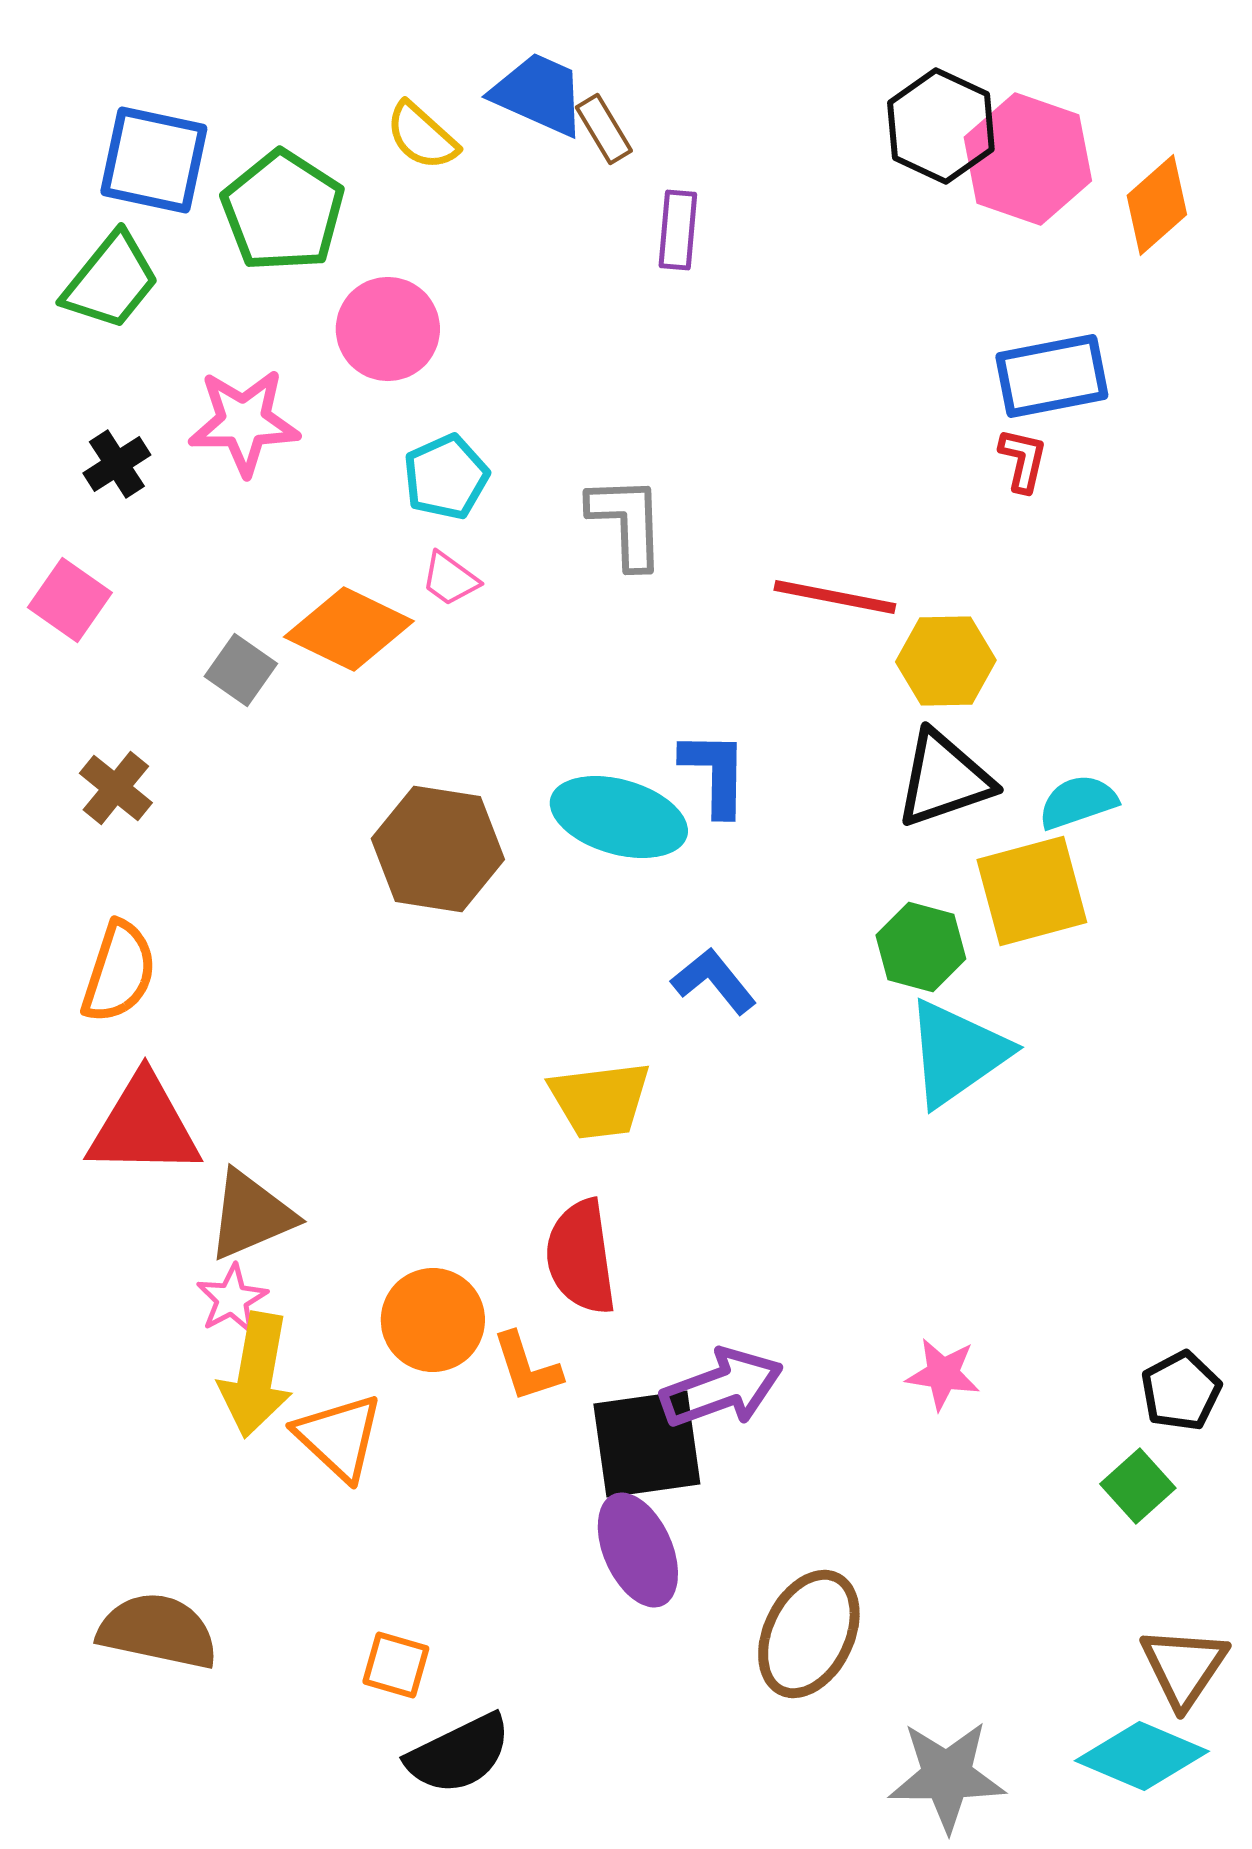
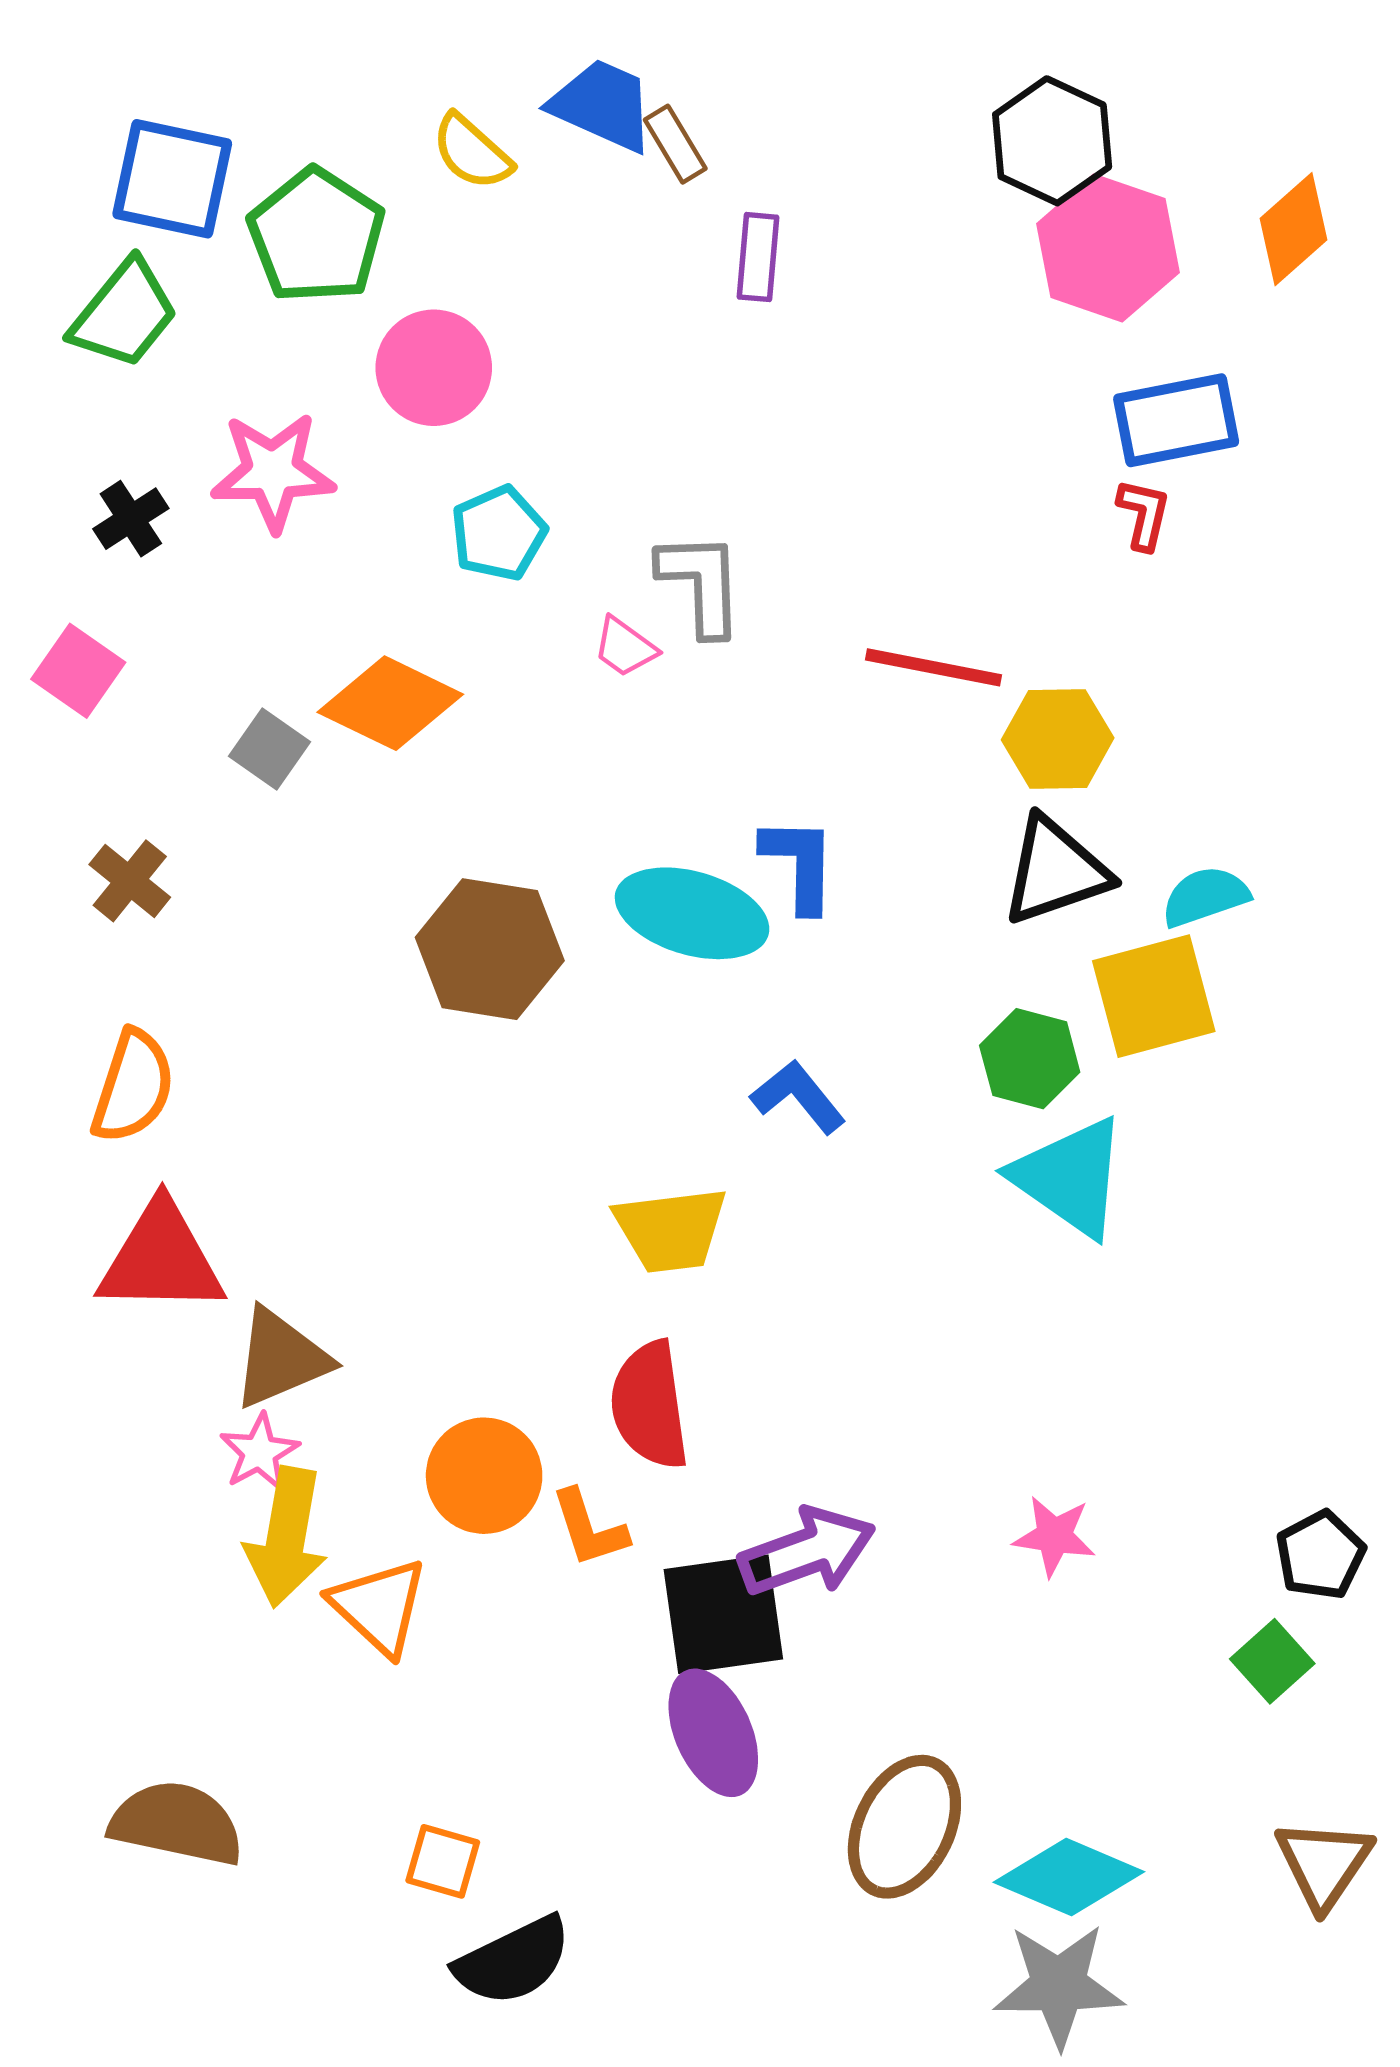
pink hexagon: (1028, 159) -> (1108, 248), moved
pink trapezoid: (450, 579) -> (625, 647), moved
cyan triangle: (957, 1053) -> (1070, 1177), turned -50
cyan diamond: (1142, 1756) -> (1069, 1877), moved

